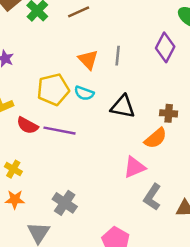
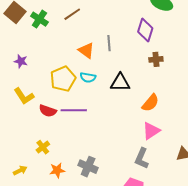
brown cross: (169, 113) -> (156, 59), moved
pink triangle: (134, 167) -> (151, 131), moved
yellow cross: (13, 169) -> (43, 147), turned 32
gray L-shape: (152, 197) -> (142, 158), moved
orange star: (15, 199) -> (57, 170), moved

